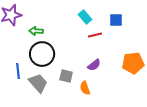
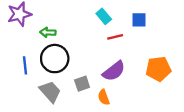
purple semicircle: (94, 65) -> (114, 71), size x1.5
blue line: (18, 71) -> (25, 65), moved
gray square: (66, 76) -> (82, 84), turned -32

